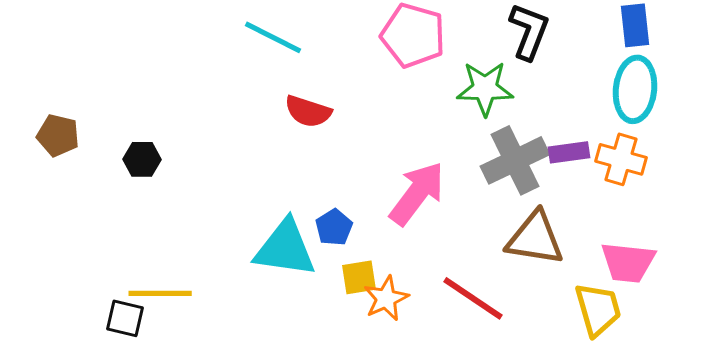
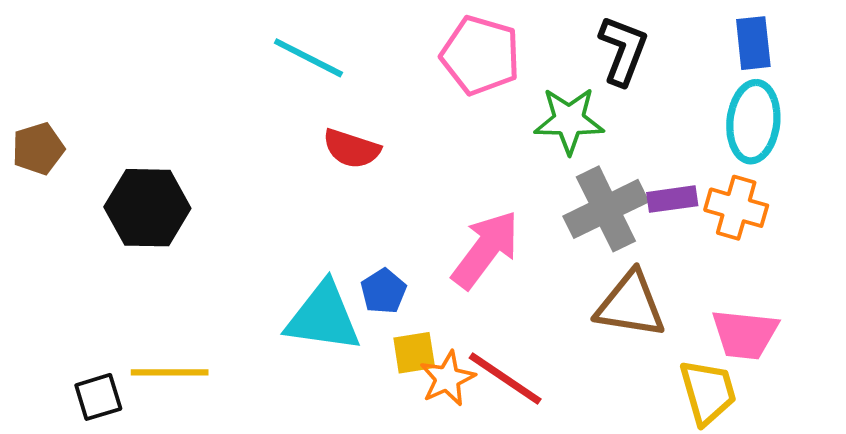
brown pentagon: (58, 135) -> (38, 149), moved, turned -30
black hexagon: (142, 159) -> (147, 208), size x1.8
red line: (473, 298) -> (505, 379), moved
black square: (125, 318) -> (98, 397), moved, turned -30

